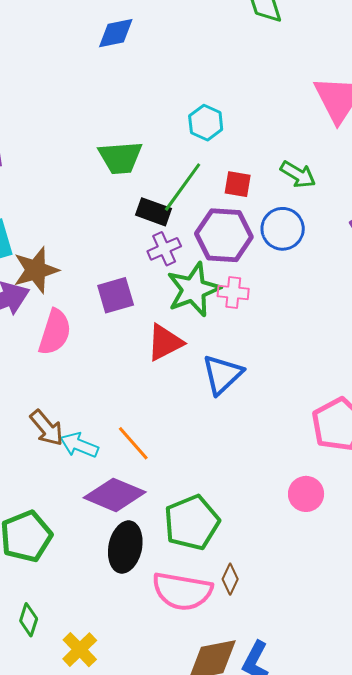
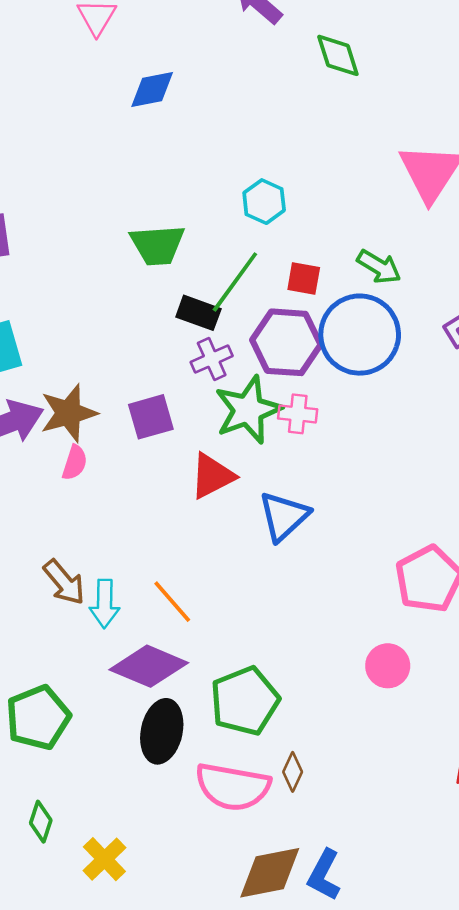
blue circle: (283, 229) -> (360, 335), size x1.5
brown star: (36, 270) -> (69, 413), moved
pink semicircle: (55, 332) -> (75, 463), size x0.6
cyan arrow: (79, 445) -> (105, 604), turned -111

